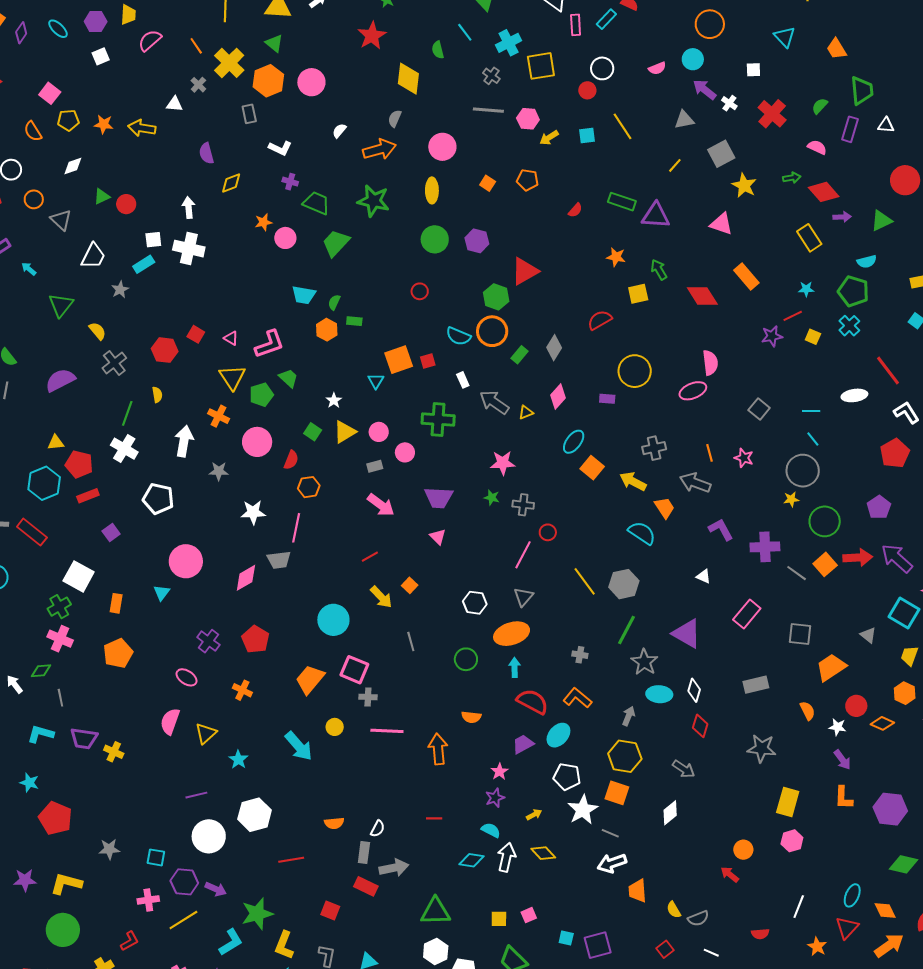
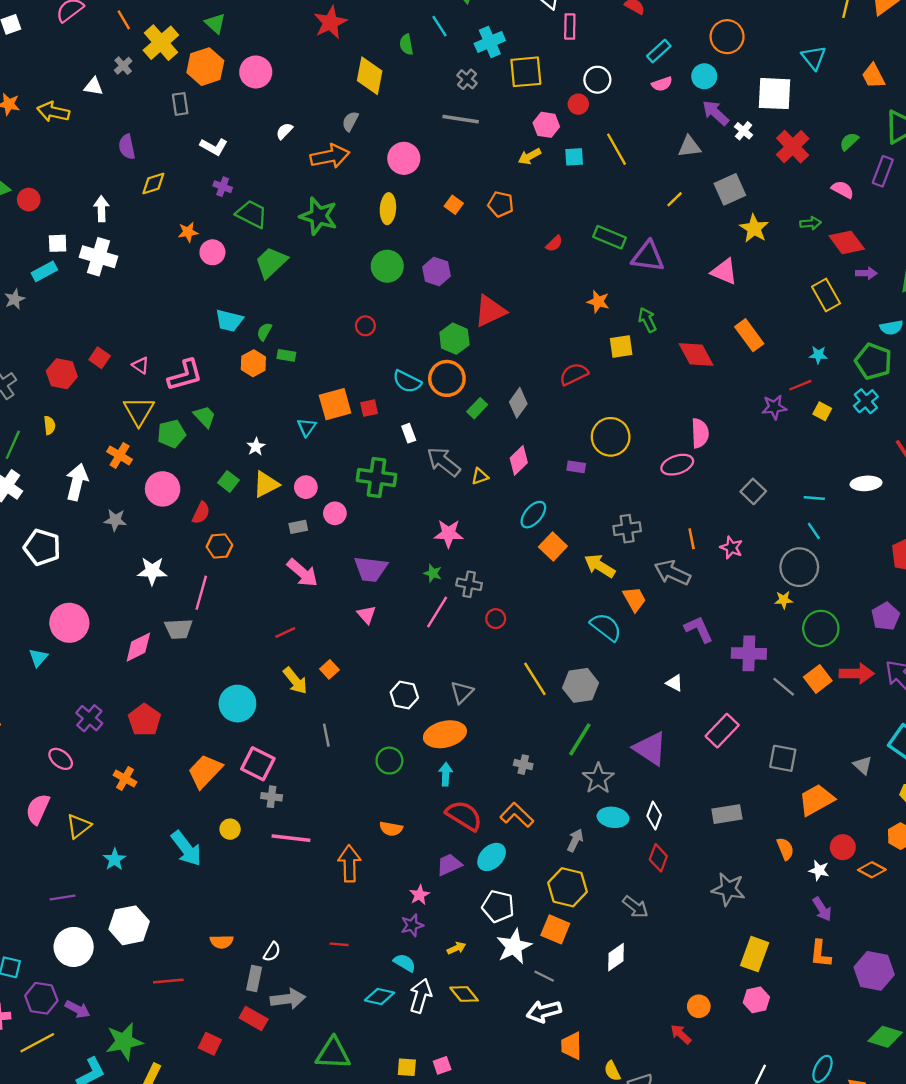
cyan rectangle: (606, 19) -> (659, 51), moved
white square: (753, 70) -> (775, 94), size x2.0
pink hexagon: (528, 119) -> (546, 125), moved
pink line: (523, 555) -> (437, 612), moved

